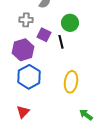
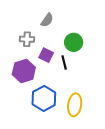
blue hexagon: (29, 77) -> (44, 98), moved

